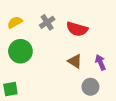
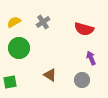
red semicircle: (77, 29) -> (84, 29), moved
brown triangle: (75, 61) -> (50, 75), moved

